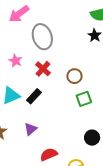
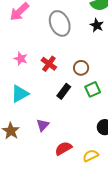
gray ellipse: (42, 37) -> (60, 23), moved
black rectangle: (34, 96) -> (64, 91), moved

